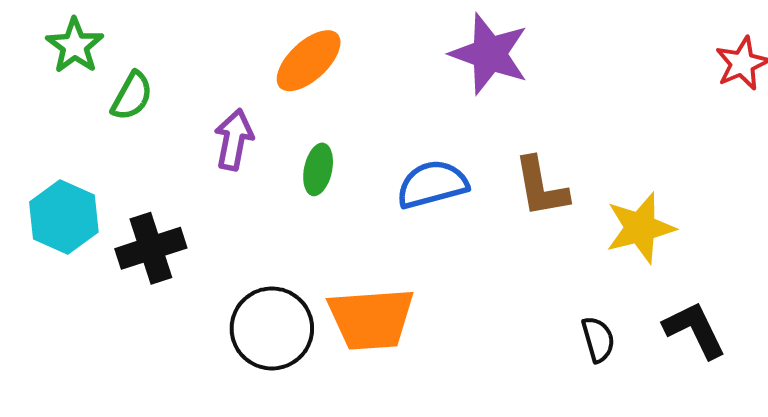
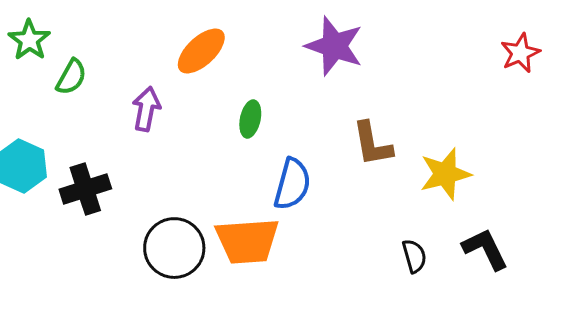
green ellipse: (318, 169) -> (250, 119), moved
blue semicircle: (432, 184) -> (292, 184), moved, turned 120

